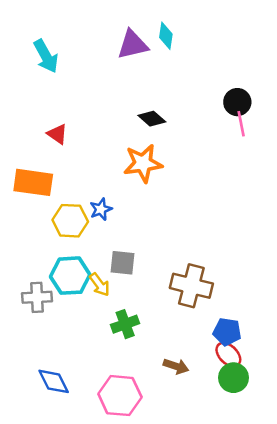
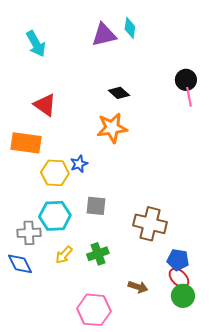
red triangle: (57, 134) -> (45, 105), size x1.4
yellow arrow: (100, 285) -> (64, 255), moved, turned 78
blue diamond: (54, 381) -> (20, 264), moved

